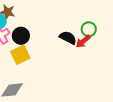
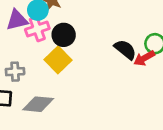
yellow square: (20, 55) -> (58, 60), turned -30

